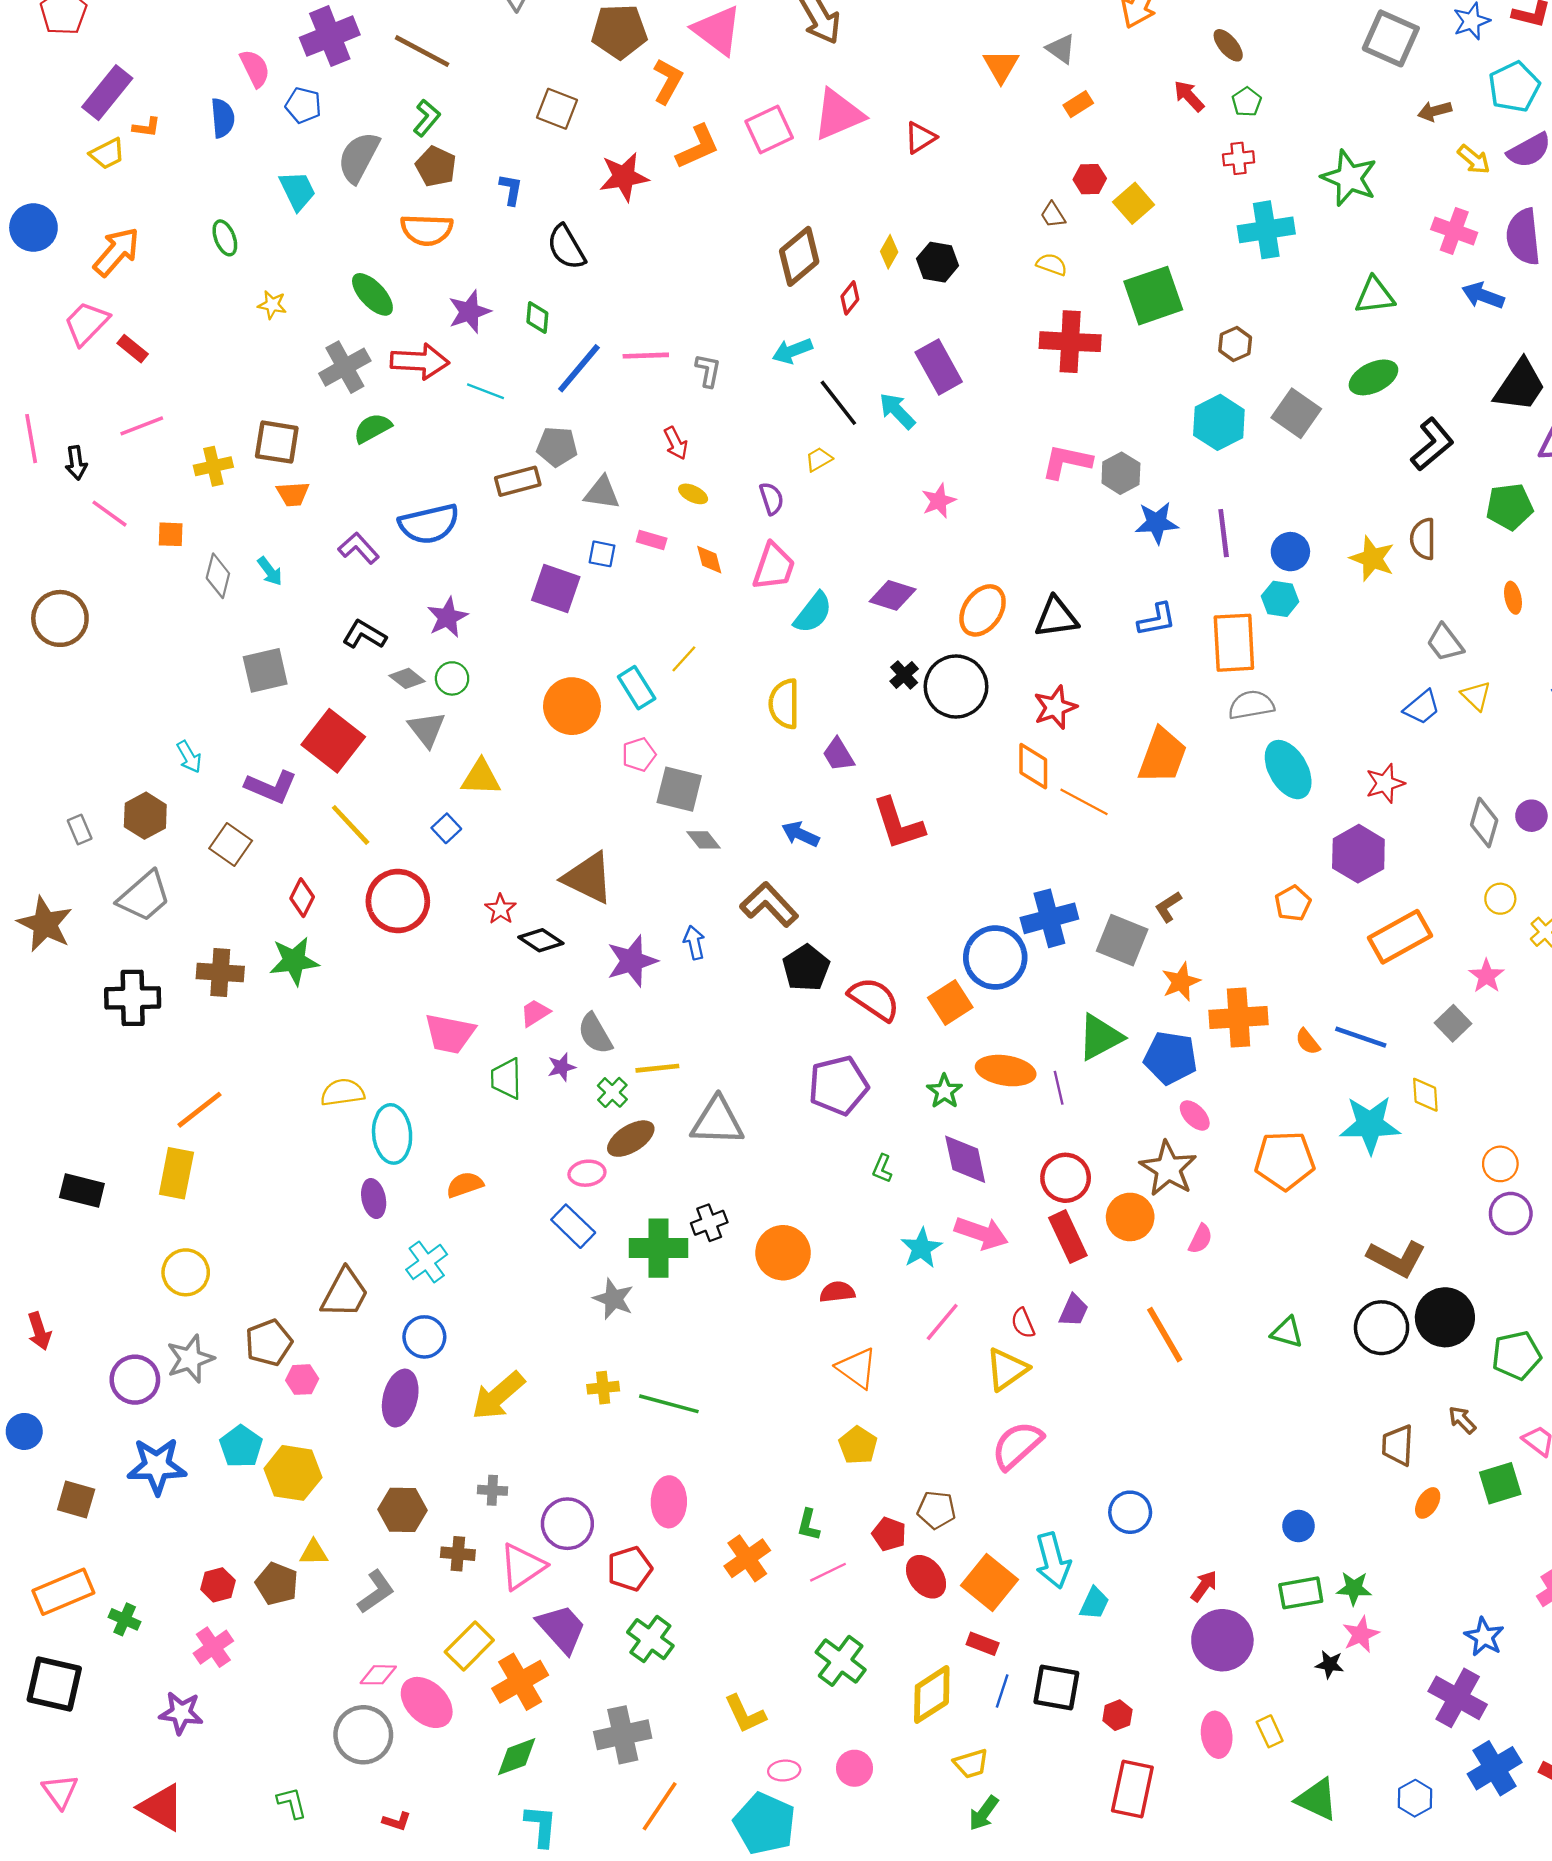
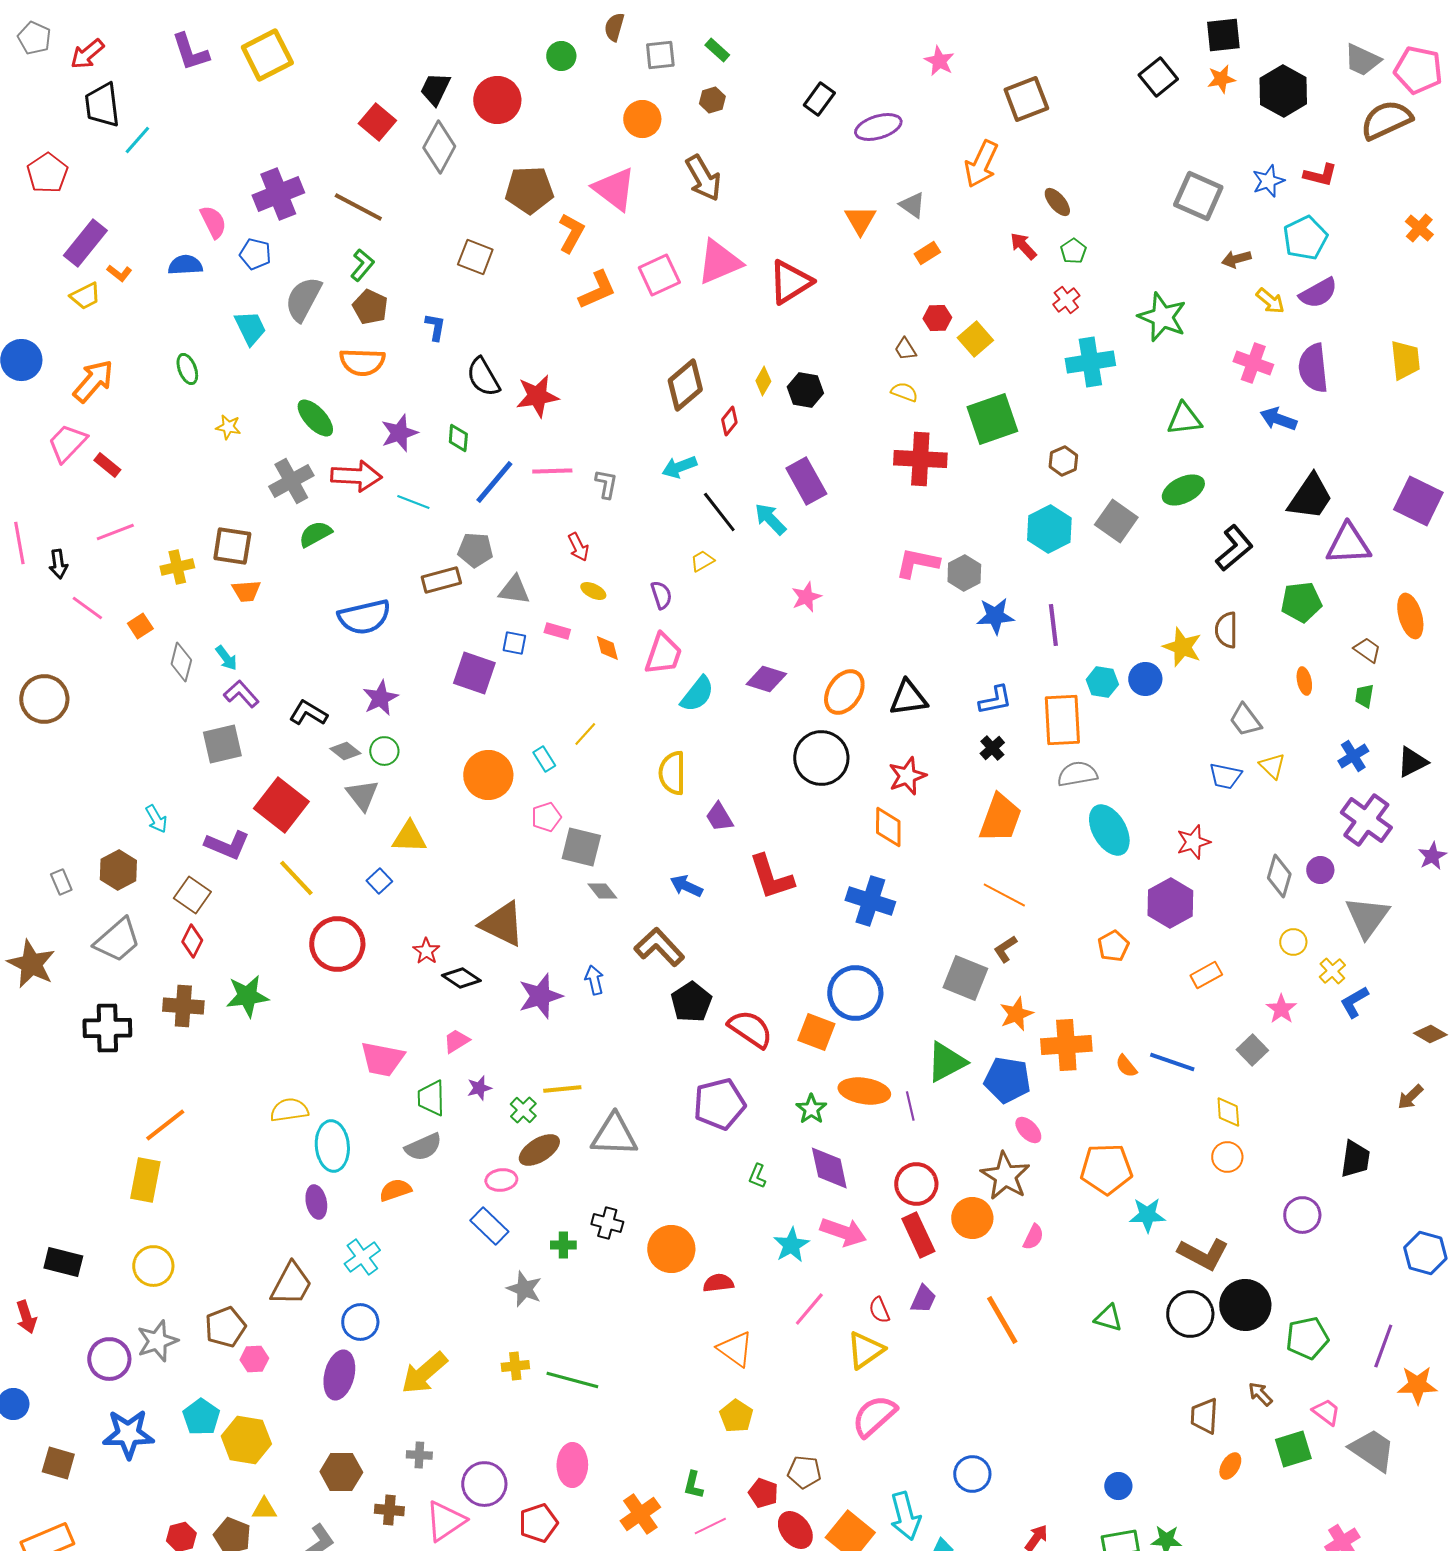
blue semicircle: (223, 118) -> (185, 265), turned -88
orange L-shape: (146, 127) -> (119, 273), turned 30
red triangle: (920, 138) -> (790, 282), size x1.6
red cross: (1239, 158) -> (1066, 300), turned -32
red star: (624, 177) -> (537, 396), moved
orange square: (171, 534) -> (140, 626), turned -35
purple L-shape: (359, 548) -> (241, 694), moved
blue circle: (1290, 552) -> (1145, 679), moved
black cross: (904, 675) -> (992, 748), moved
cyan rectangle: (637, 688) -> (544, 759), size x0.7
blue trapezoid: (1422, 707) -> (1225, 776), turned 52
orange line: (1084, 802) -> (1004, 895), moved
red diamond: (302, 898) -> (192, 941), moved
blue cross: (1049, 918) -> (870, 901), moved, turned 33
orange rectangle: (1400, 937) -> (1206, 975), size x0.6
orange square: (950, 1002) -> (816, 1032), turned -36
gray semicircle: (595, 1034) -> (423, 1147), moved, turned -84
cyan star: (1370, 1125) -> (1147, 1215), moved, size x0.7
orange circle: (1500, 1164) -> (1227, 1157), moved
black rectangle: (82, 1190) -> (63, 1262), moved
black cross: (709, 1223) -> (607, 1223), turned 36
green cross: (658, 1248) -> (563, 1245), size x0.5

